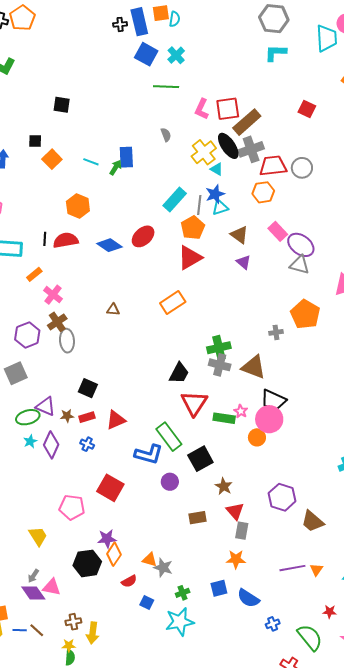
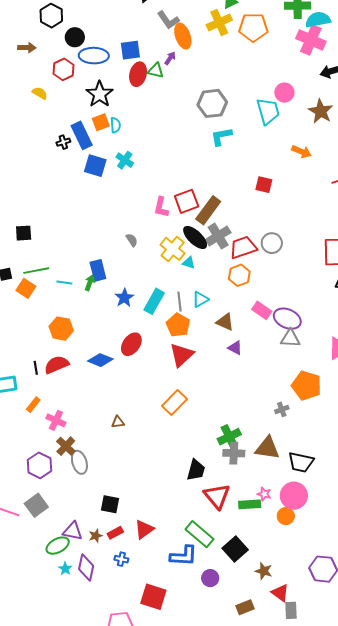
green line: (166, 87) -> (36, 271), moved
blue star: (215, 194) -> (124, 298), moved
black trapezoid: (273, 400) -> (301, 462), moved

